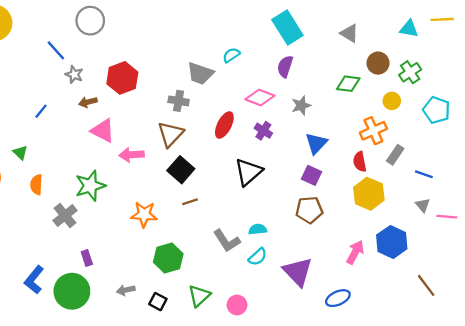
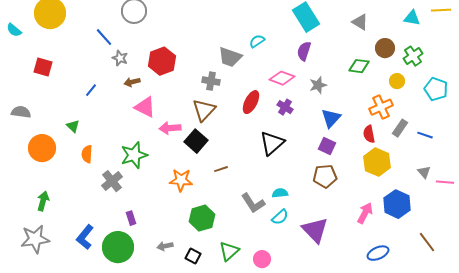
black square: (181, 170) -> (196, 141), moved
blue line: (424, 174) -> (425, 135), moved
blue ellipse: (338, 298) -> (378, 253), moved

